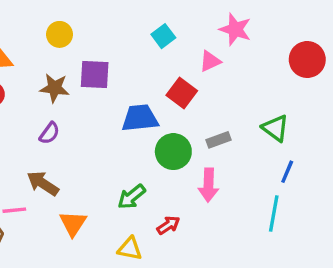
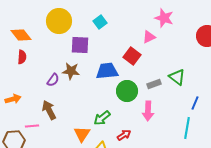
yellow circle: (60, 34) -> (59, 21), size x1.6
cyan square: (163, 36) -> (100, 22), moved
brown star: (54, 88) -> (71, 71), moved
green triangle: (275, 128) -> (177, 77), moved
brown arrow: (43, 183) -> (49, 110), turned 30
orange triangle: (73, 224) -> (82, 134), moved

